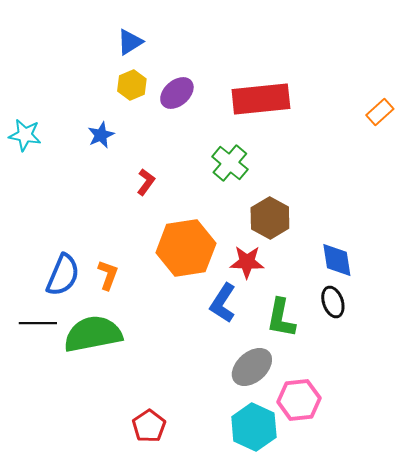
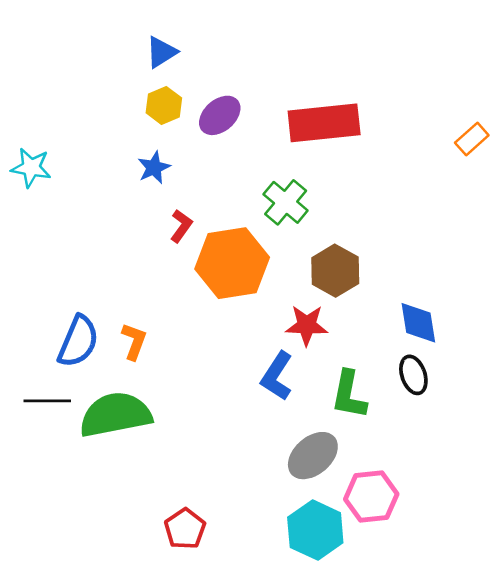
blue star: (101, 135) -> (154, 168), moved
orange hexagon: (186, 248) -> (232, 263), moved

